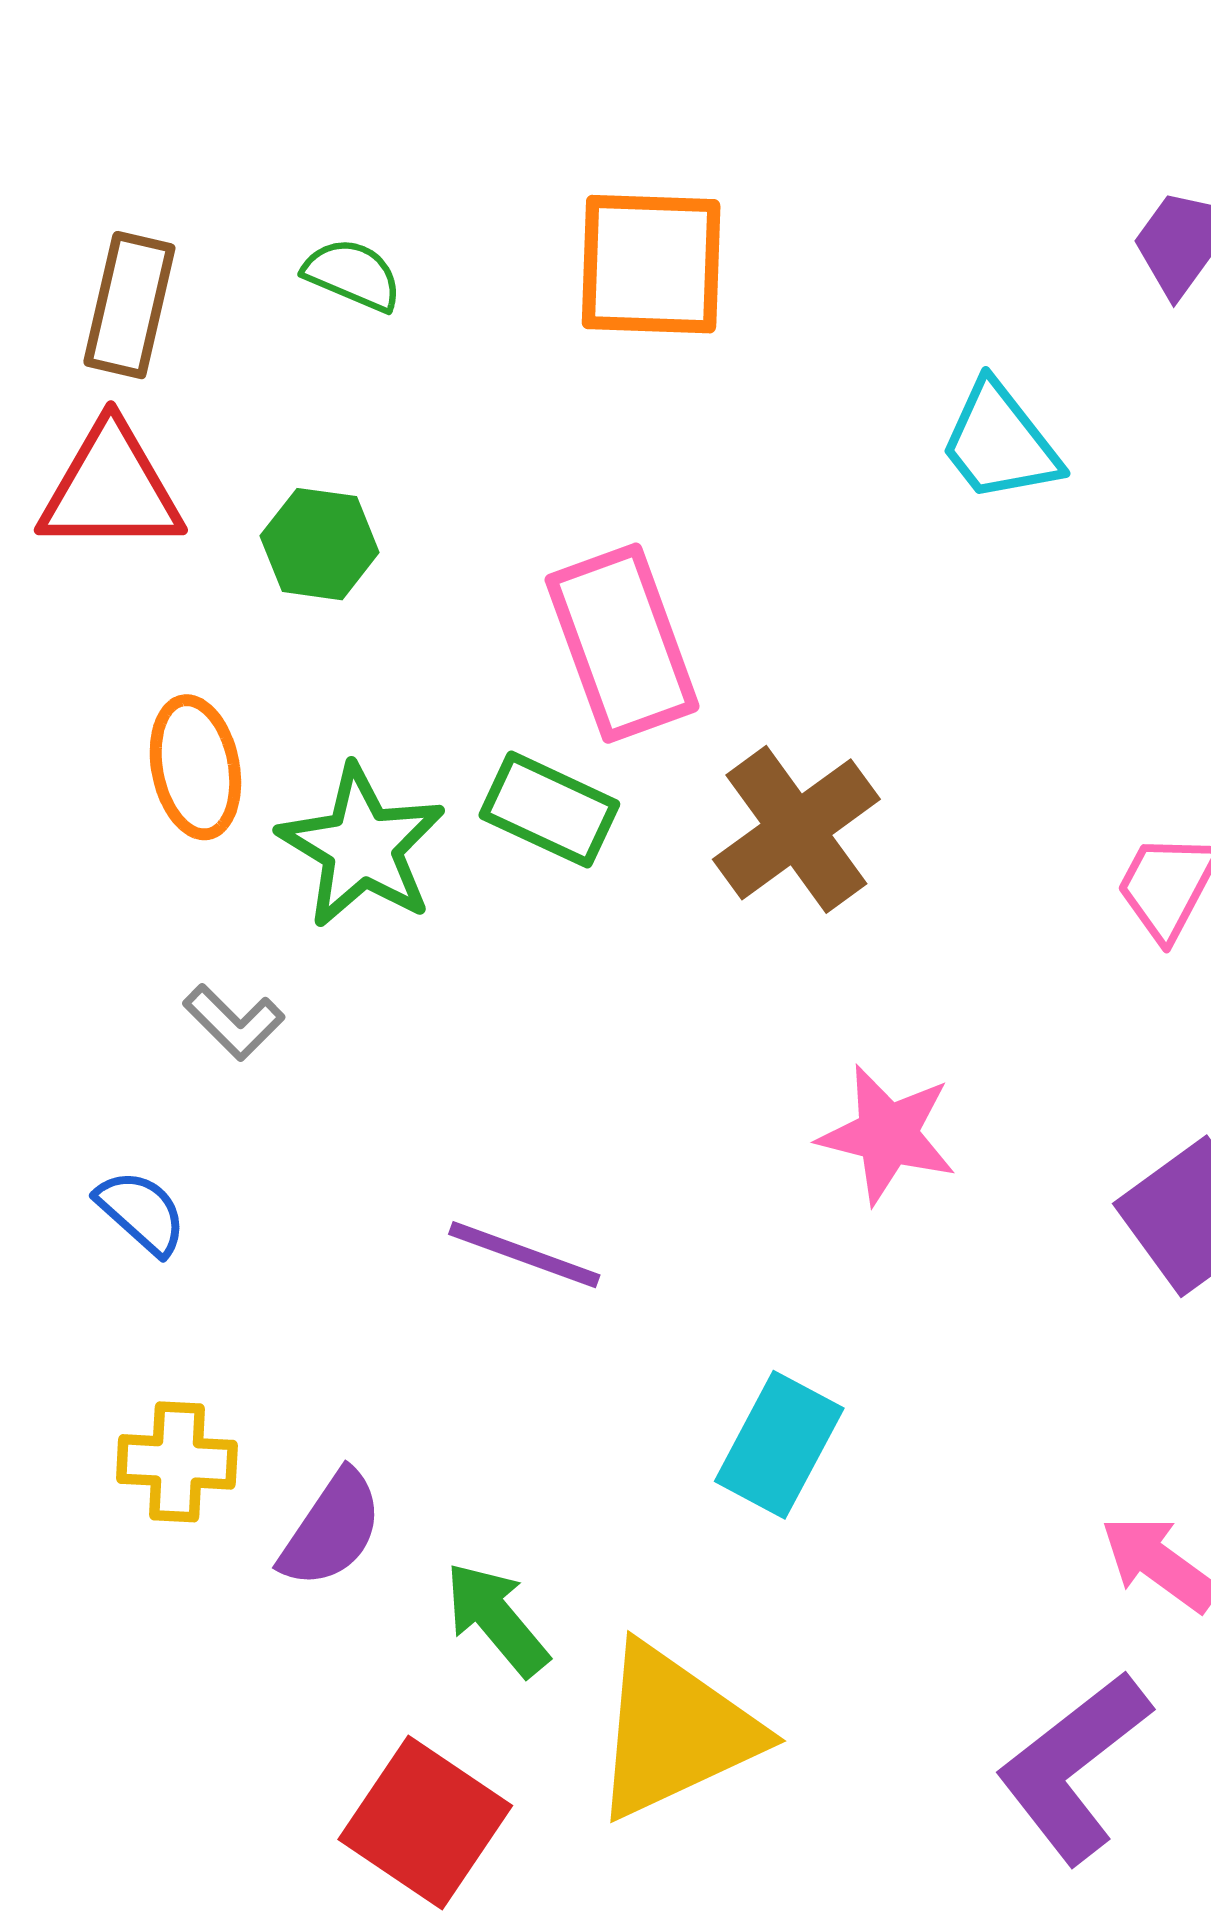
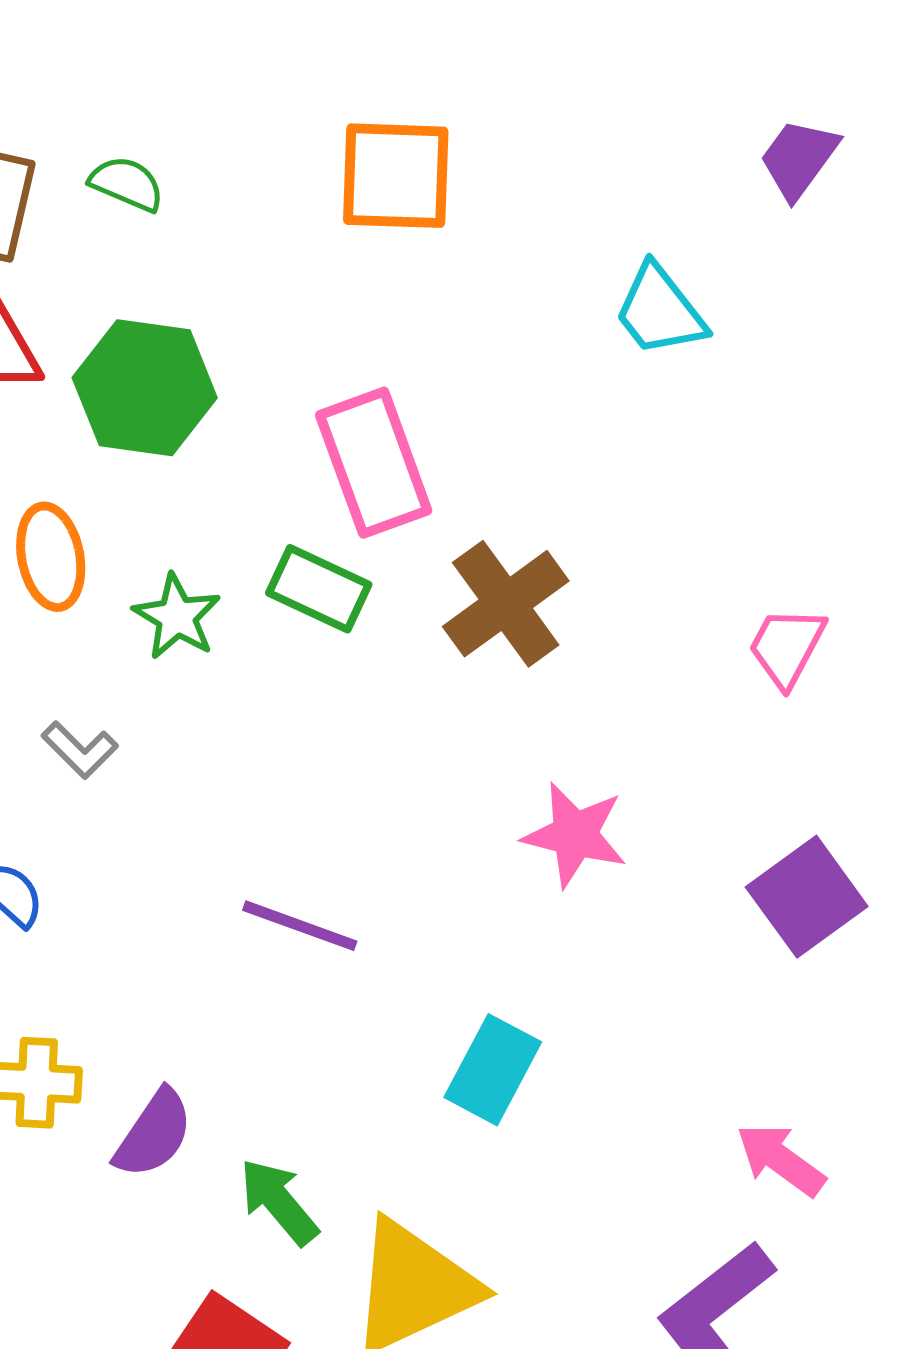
green semicircle: (353, 275) -> (127, 184), moved
green hexagon: (320, 544) -> (145, 388), size x1.6
green star: (362, 847) -> (177, 617), size x0.7

